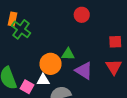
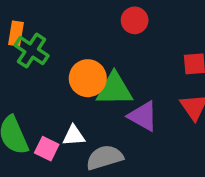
green triangle: (68, 54) -> (114, 89), size x1.6
orange circle: (51, 64) -> (88, 78), moved

